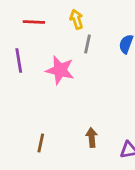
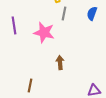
brown arrow: (92, 138) -> (60, 62), moved

